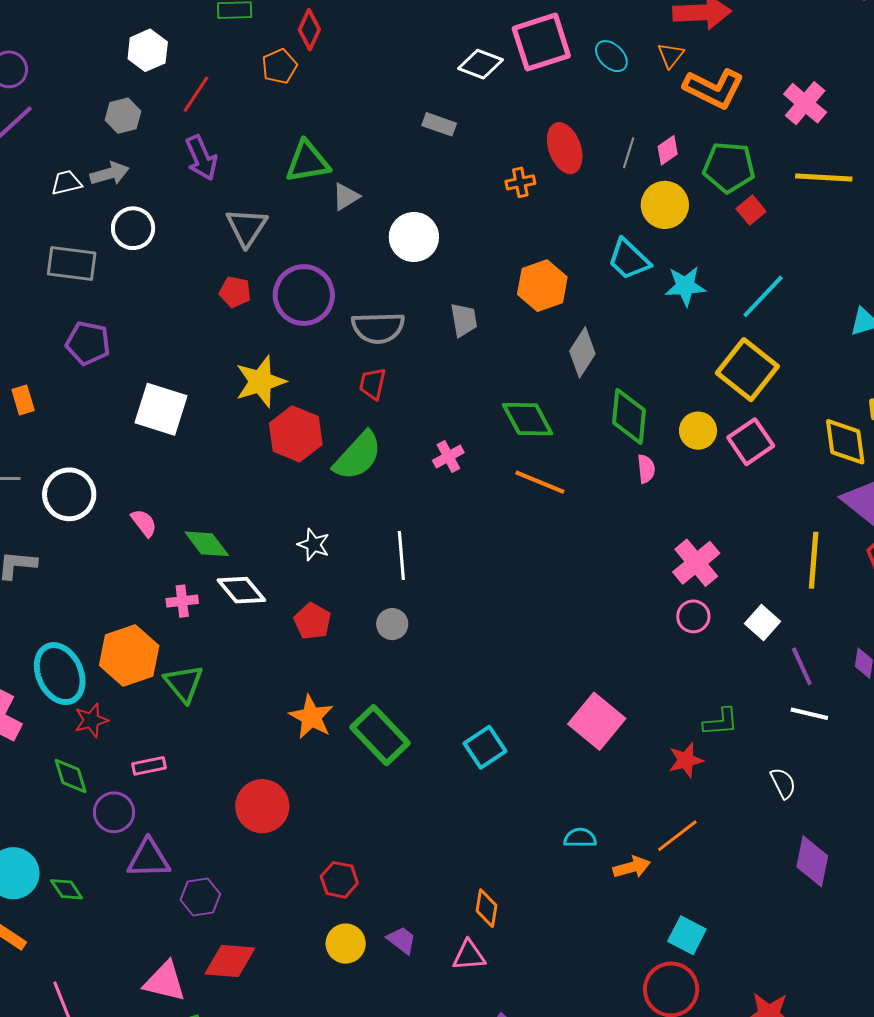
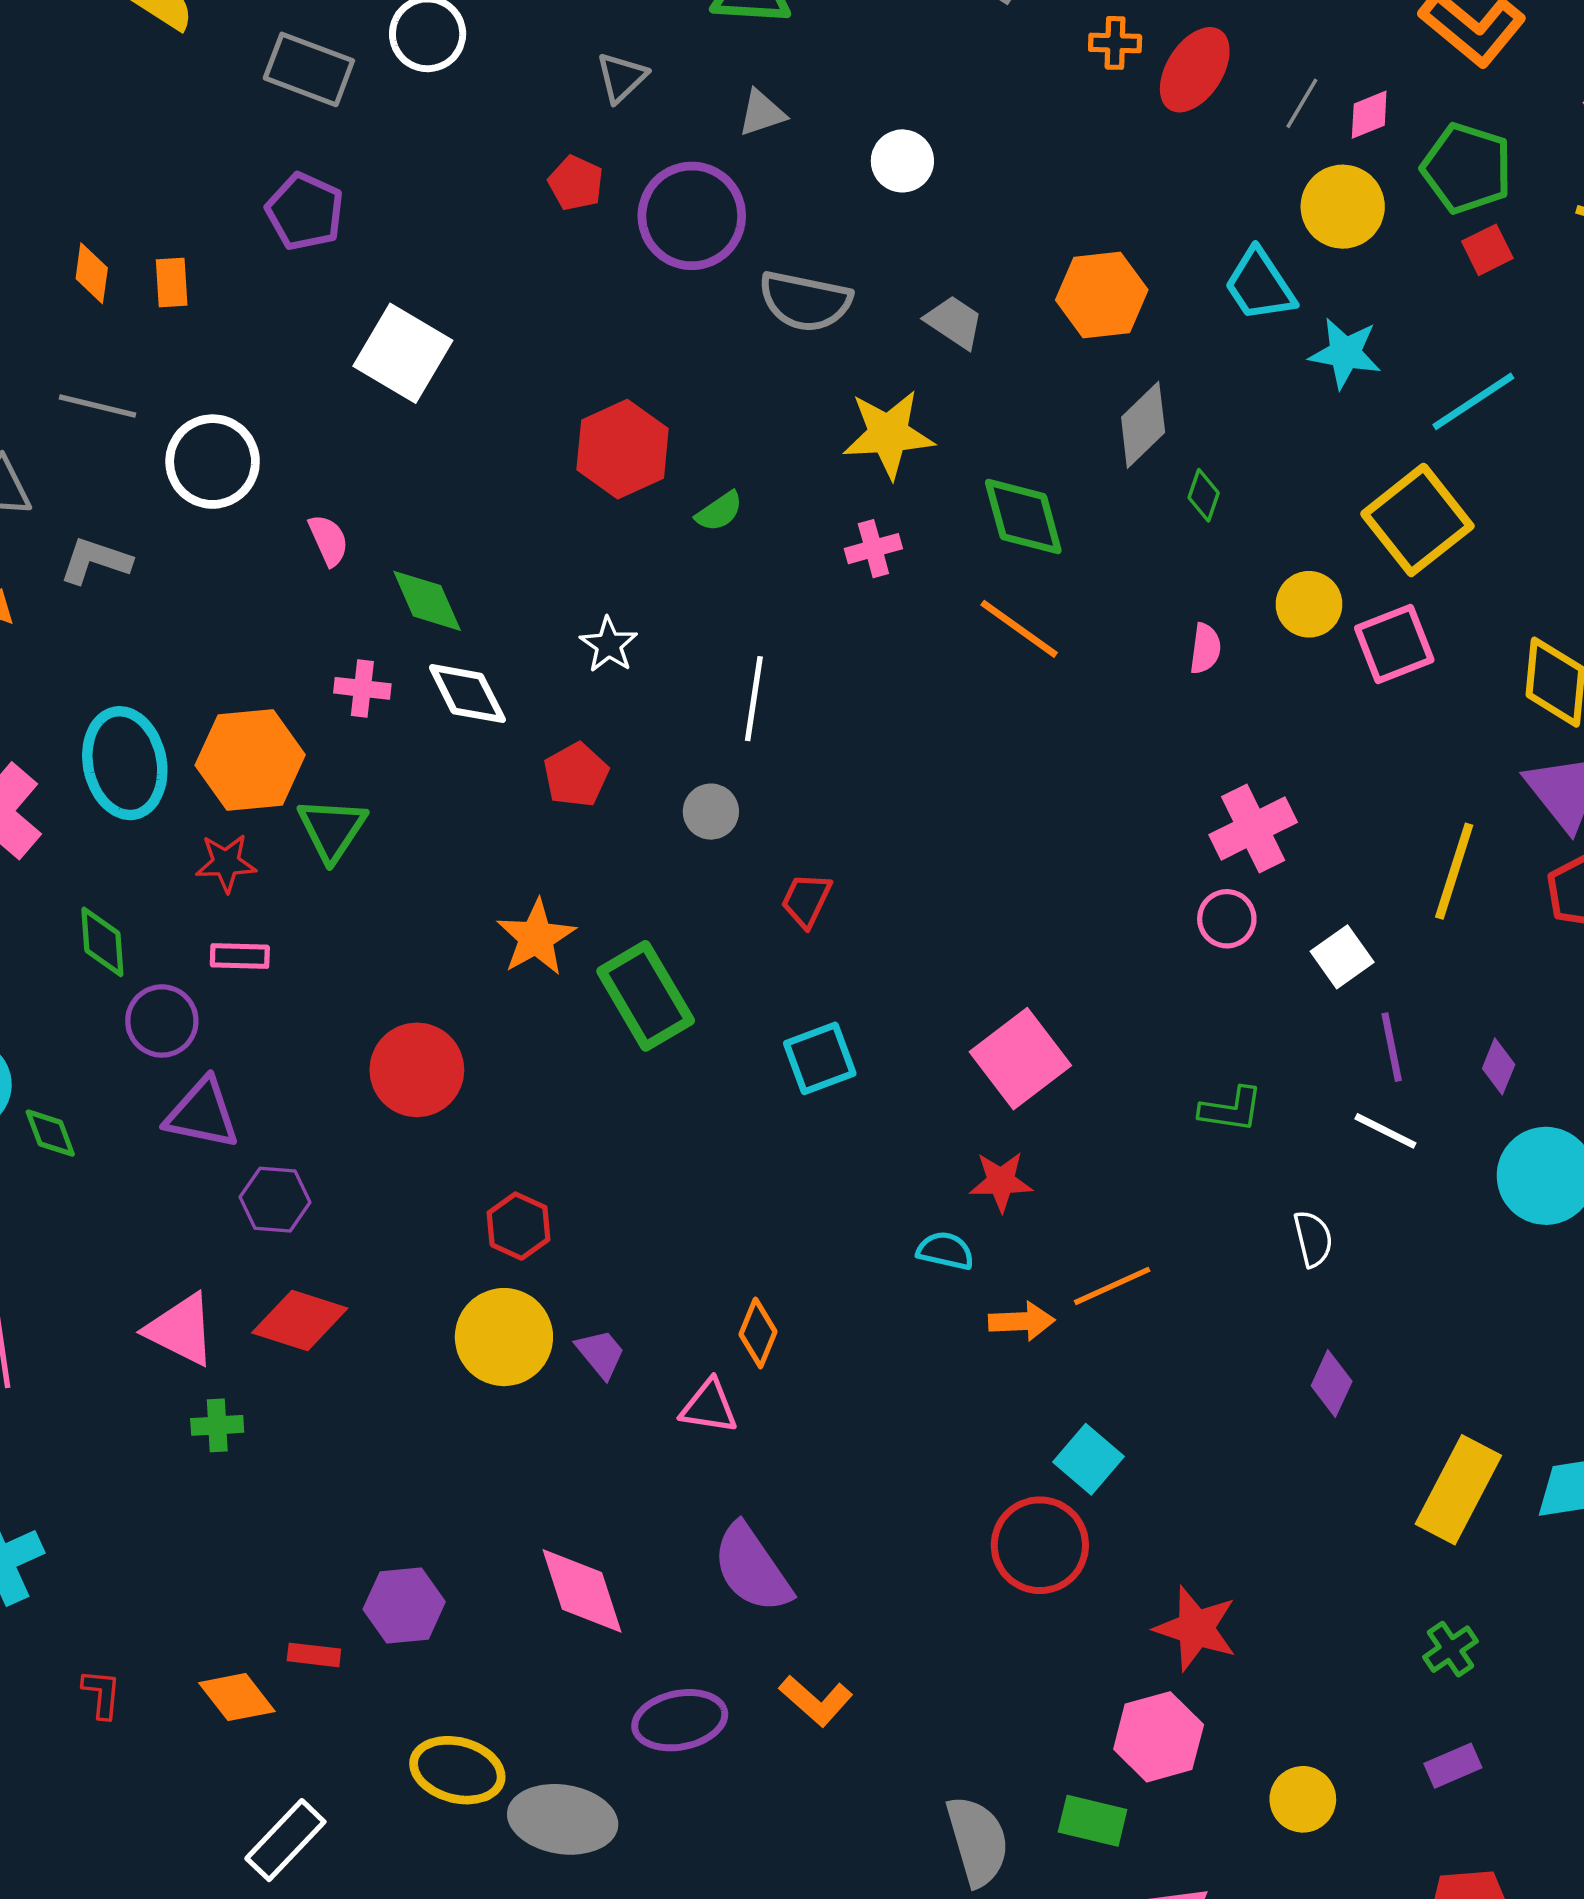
red ellipse: (565, 148) -> (1195, 70), turned 39
orange cross: (520, 182) -> (1115, 43), moved
gray triangle: (346, 197) -> (762, 113), moved
gray triangle: (247, 227) -> (622, 77), size x0.7
white circle: (414, 237) -> (902, 161), size x0.7
gray trapezoid: (464, 320) -> (954, 322), turned -60
yellow star: (260, 382) -> (888, 434), moved
red trapezoid: (372, 384) -> (806, 900), moved
green diamond: (629, 416) -> (1204, 495), moved, size x0.5
green semicircle: (358, 456) -> (719, 511), size x0.5
red star: (91, 720) -> (226, 863), moved
red star: (686, 760) -> (1001, 1181), moved
purple diamond: (812, 861) -> (1332, 1383), size x0.7
yellow circle: (346, 944) -> (504, 1337), size x1.4

